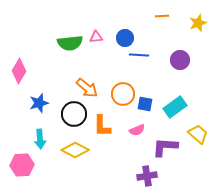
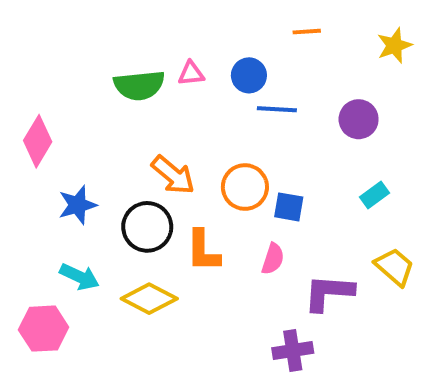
orange line: (162, 16) -> (307, 32), moved
cyan rectangle: (175, 107) -> (375, 195), moved, size x0.6
pink semicircle: (137, 130) -> (273, 259), turned -49
cyan arrow: (40, 139) -> (79, 277), turned -60

